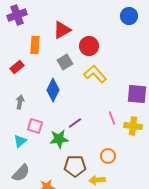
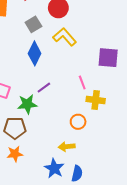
blue diamond: (53, 90) -> (35, 53), moved
yellow cross: (133, 126) -> (96, 100), moved
brown pentagon: (75, 166) -> (15, 128), moved

